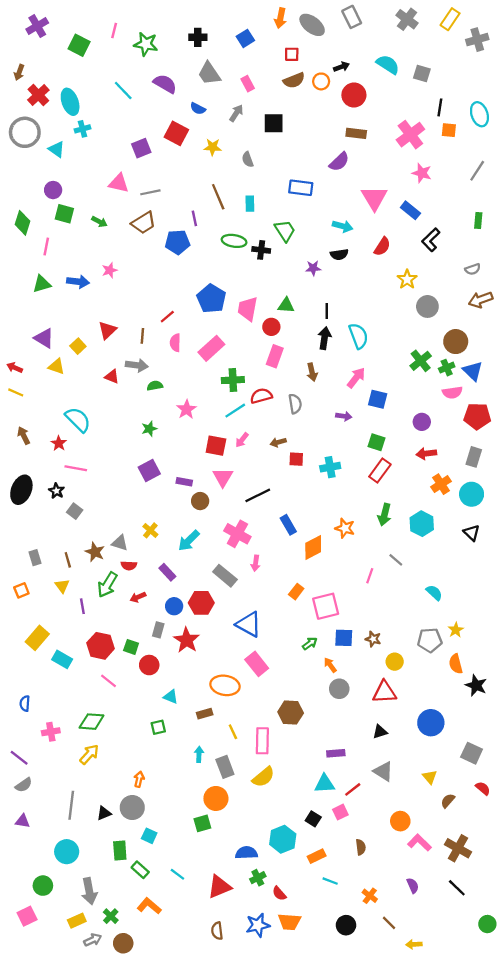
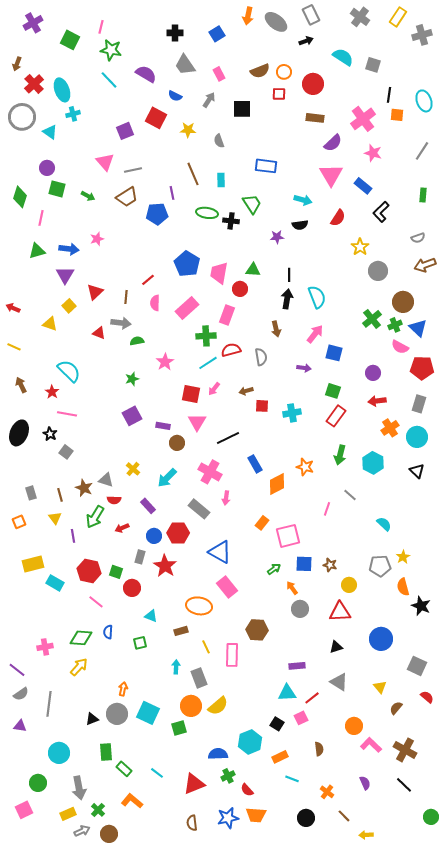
green star: (146, 44) -> (111, 50), moved
red square: (292, 54) -> (279, 94), moved
black arrow: (341, 67) -> (306, 41), moved
purple semicircle: (339, 162) -> (333, 143), moved
pink triangle: (119, 183) -> (105, 162), turned 36
purple triangle: (44, 338) -> (65, 275), moved, turned 30
pink rectangle: (275, 356) -> (227, 315), moved
red arrow: (15, 368) -> (13, 308), moved
pink semicircle: (452, 392) -> (400, 347), turned 36
yellow rectangle: (37, 638) -> (33, 564), turned 35
blue semicircle: (25, 703) -> (108, 632), moved
yellow semicircle: (263, 777) -> (218, 706), moved
gray line: (71, 805) -> (49, 704), moved
cyan square: (149, 836) -> (148, 713), moved, size x1.6

